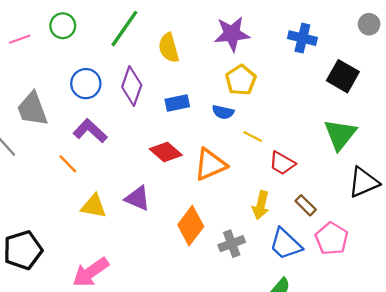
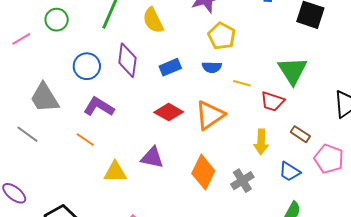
green triangle: (340, 134) -> (293, 71), moved
blue trapezoid: (286, 244) -> (289, 172), size x0.7

